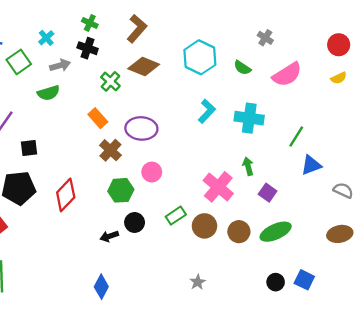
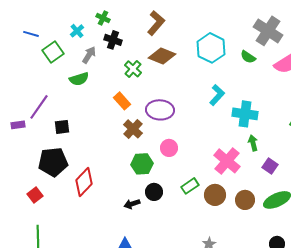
green cross: (90, 23) -> (103, 18), moved
gray cross: (265, 38) -> (268, 31), size x2.0
gray arrow: (60, 65) -> (89, 55), turned -42
cyan cross: (249, 118) -> (245, 114), moved
red diamond: (66, 195) -> (84, 182), moved

